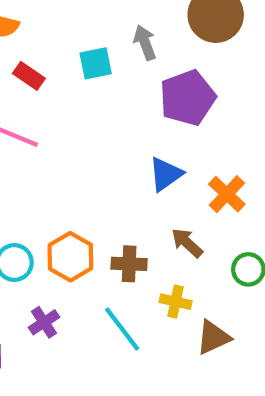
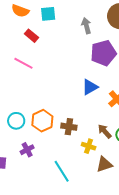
cyan square: (96, 63) -> (48, 14), moved
brown arrow: (187, 243) -> (105, 131), moved
cyan line: (122, 329) -> (62, 171), moved

